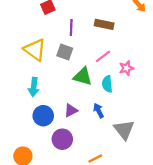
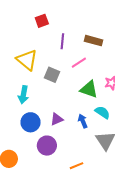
gray square: (65, 52) -> (52, 75), moved
pink line: (103, 56) -> (79, 63), moved
green triangle: (83, 76) -> (89, 89), moved
cyan semicircle: (107, 84) -> (102, 112), moved, turned 126

